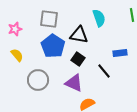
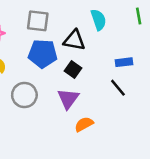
blue pentagon: (53, 46) -> (43, 54), turned -30
black line: (104, 71) -> (118, 88), moved
purple triangle: (74, 83) -> (68, 99), turned 42

